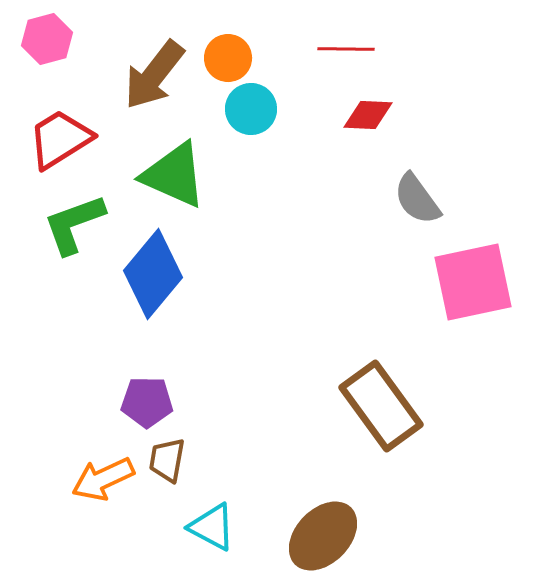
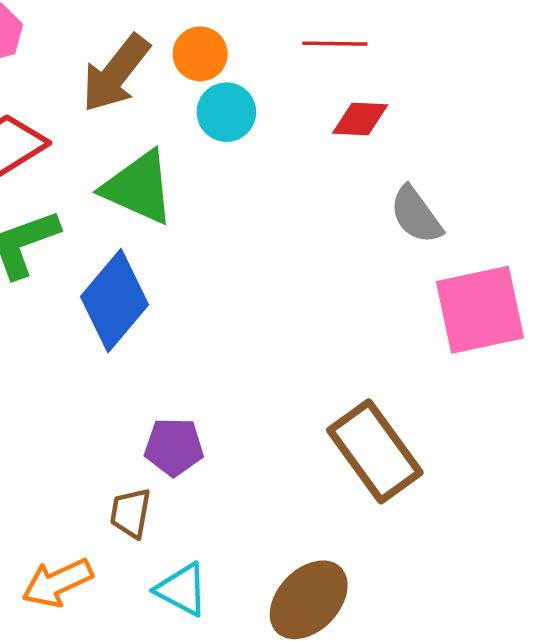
purple pentagon: (147, 402) -> (174, 447), moved
orange arrow: (103, 479) -> (57, 583), moved

